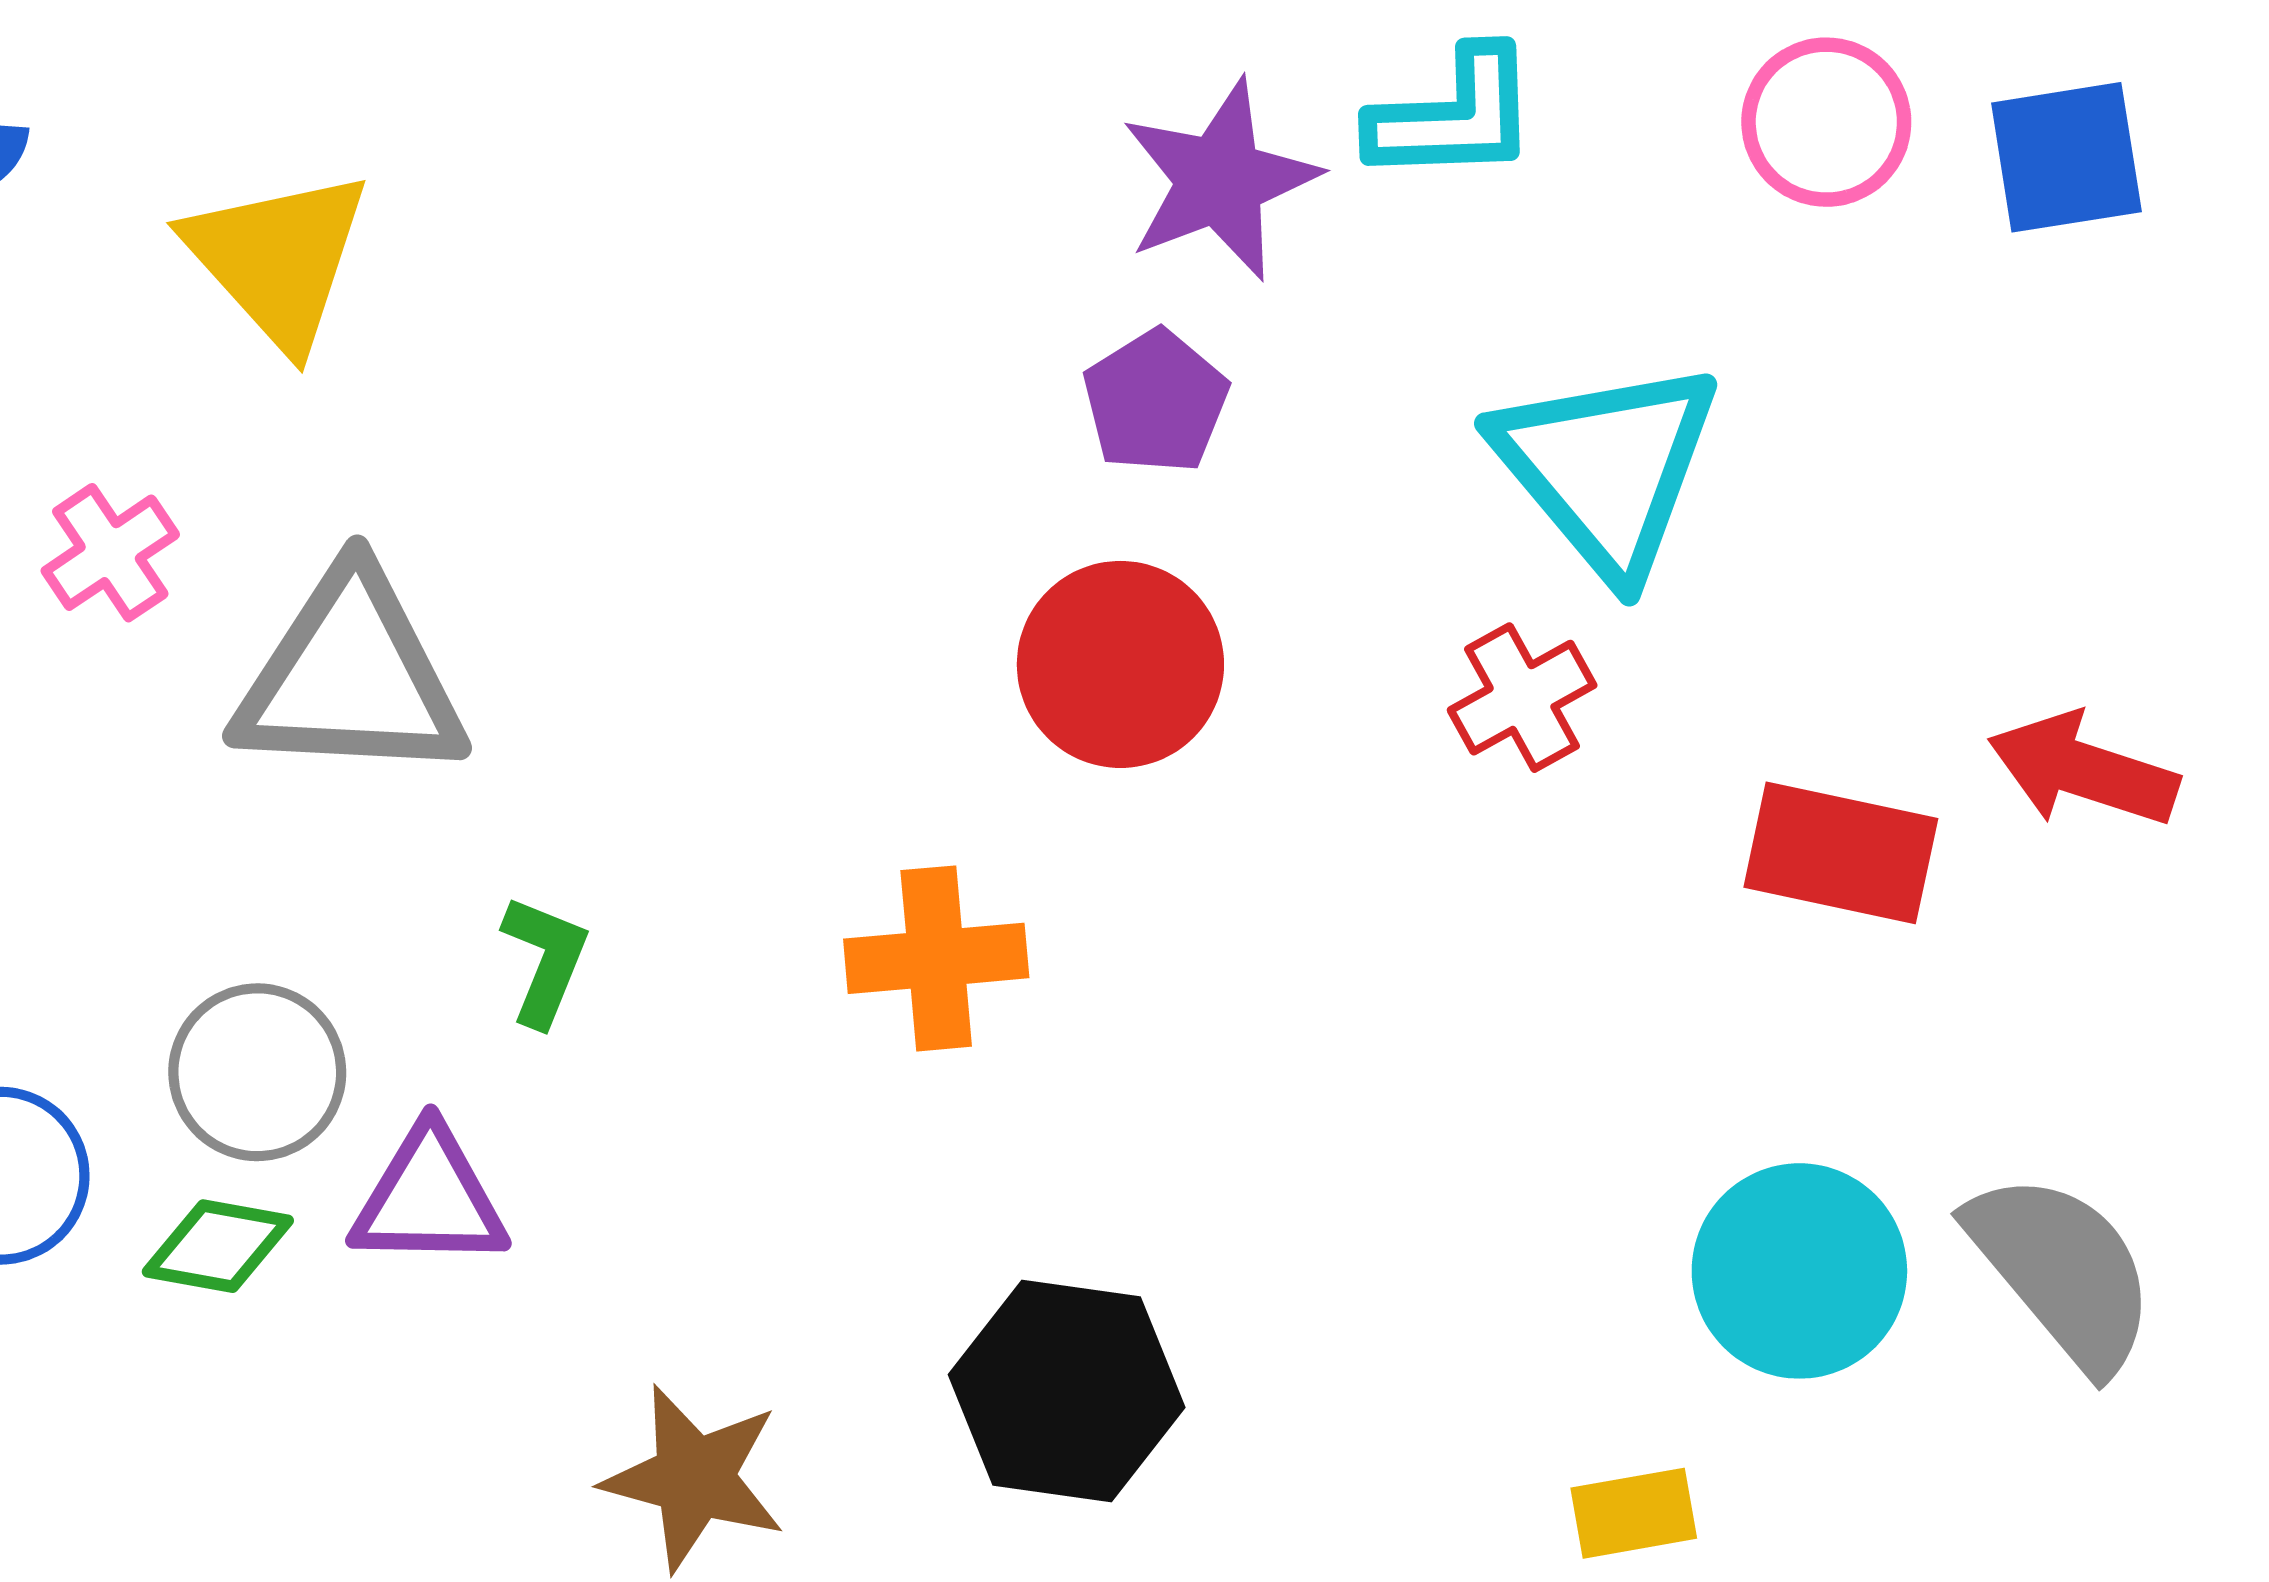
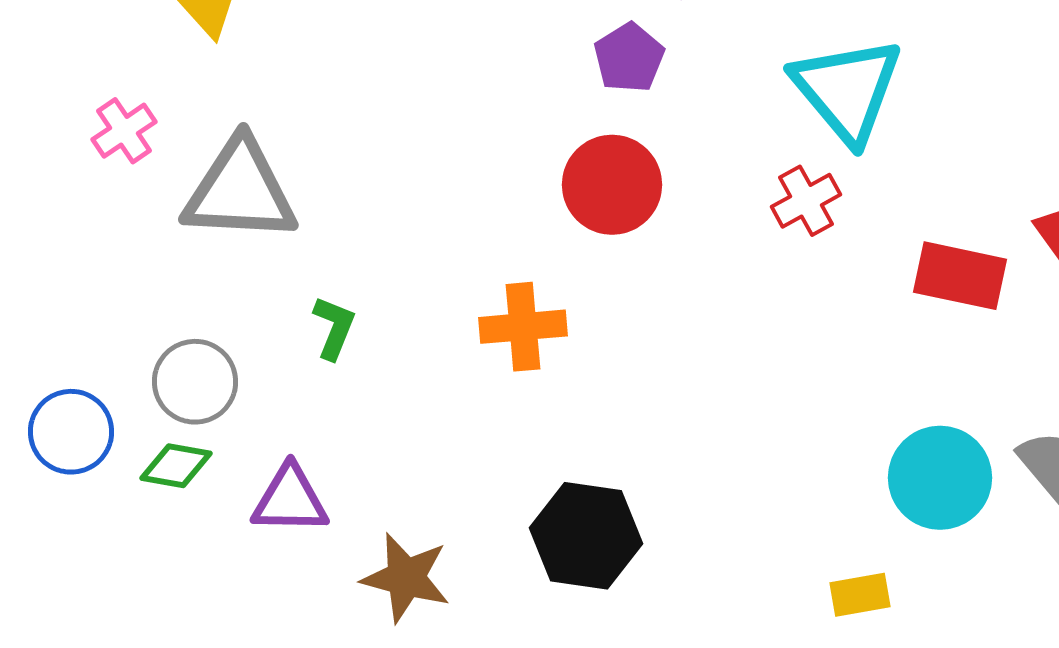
purple triangle: (429, 1199) -> (290, 500), moved

